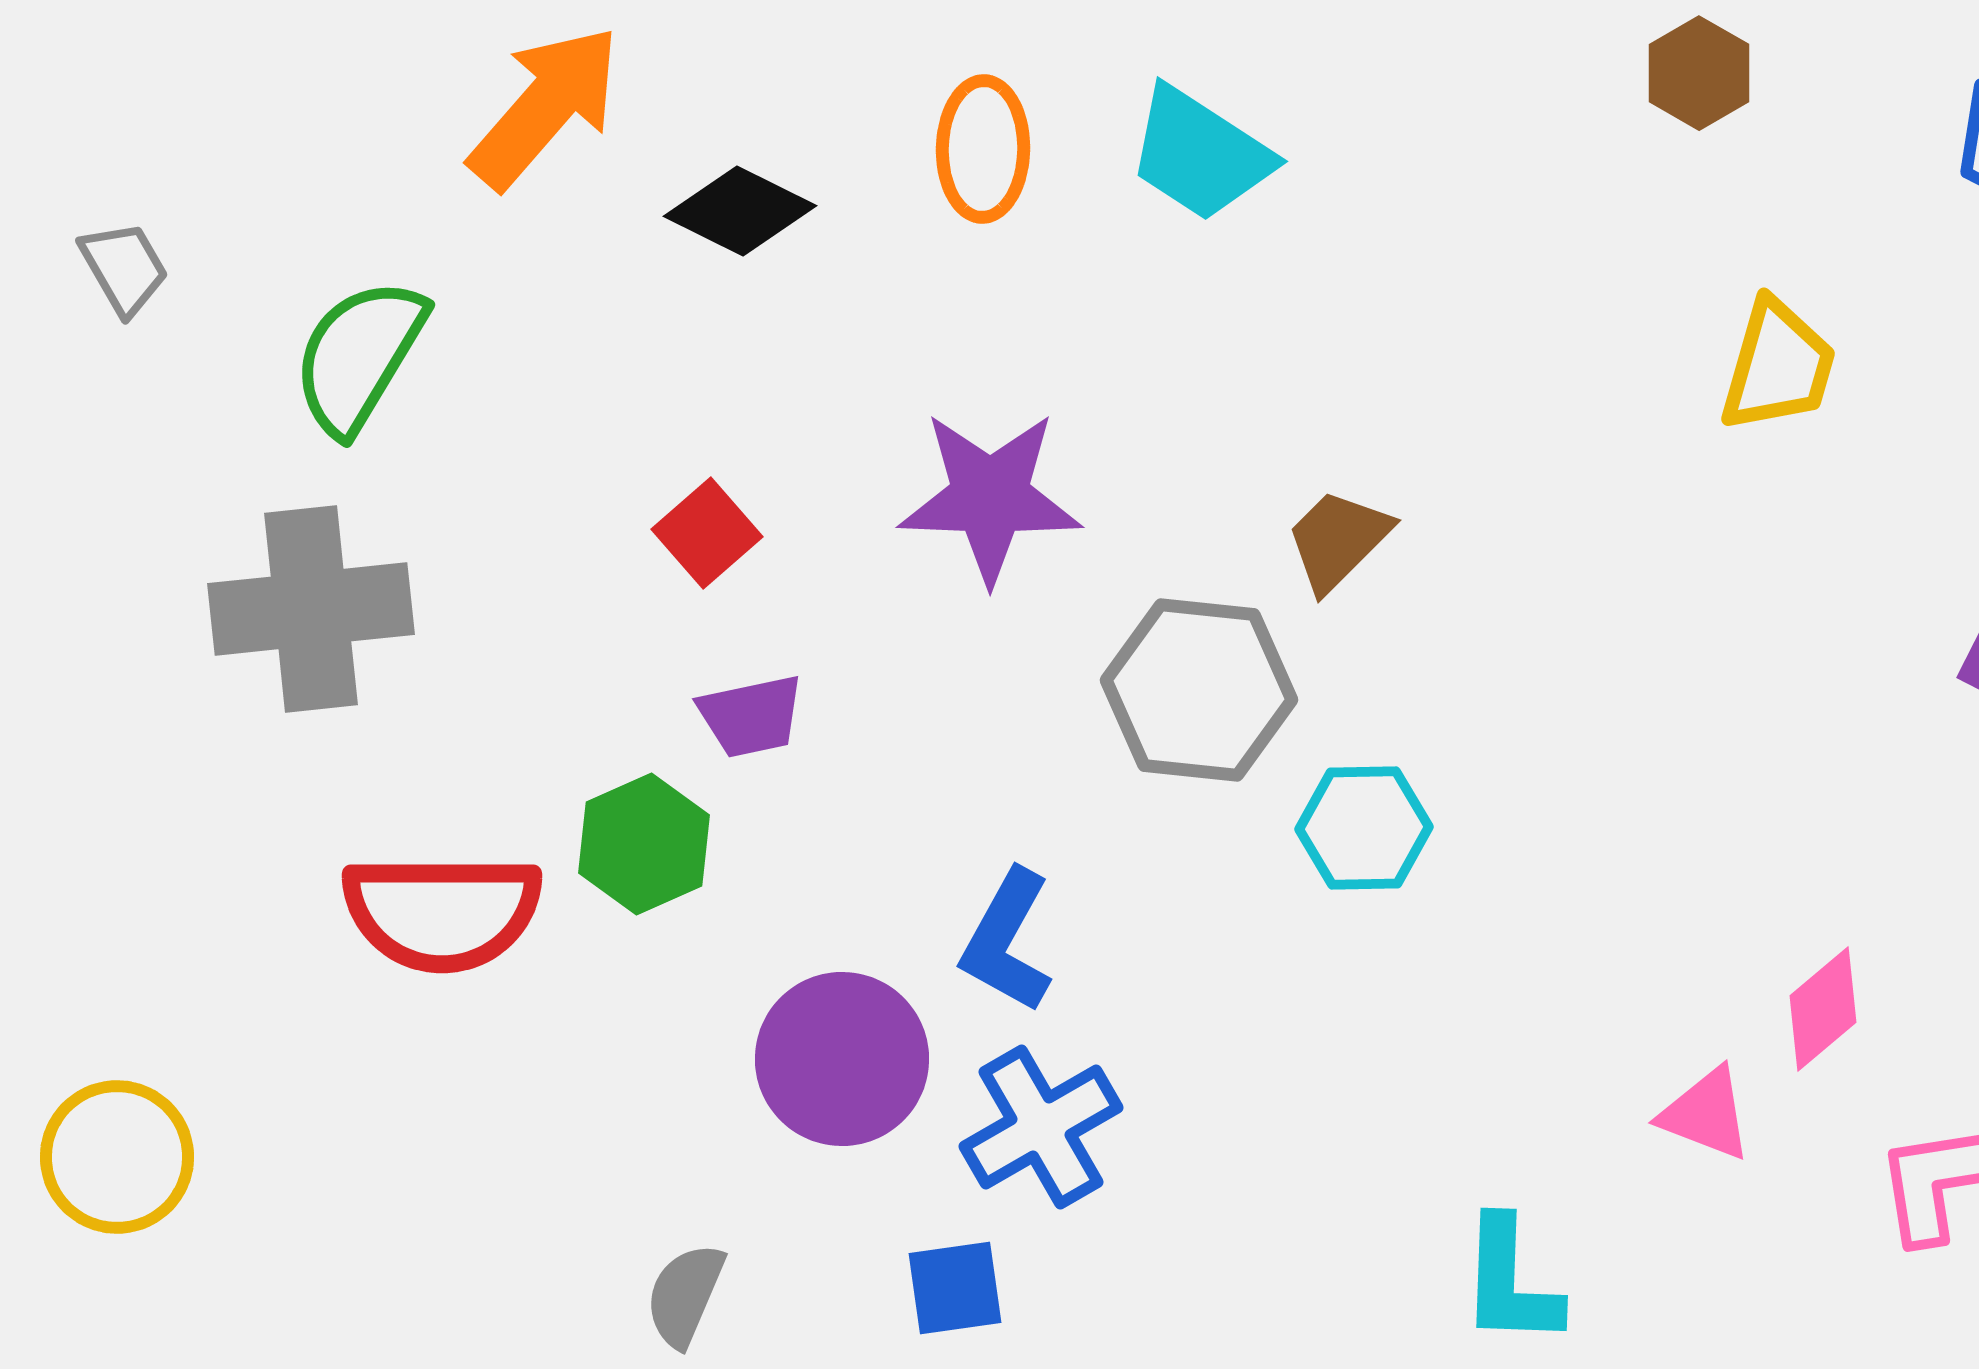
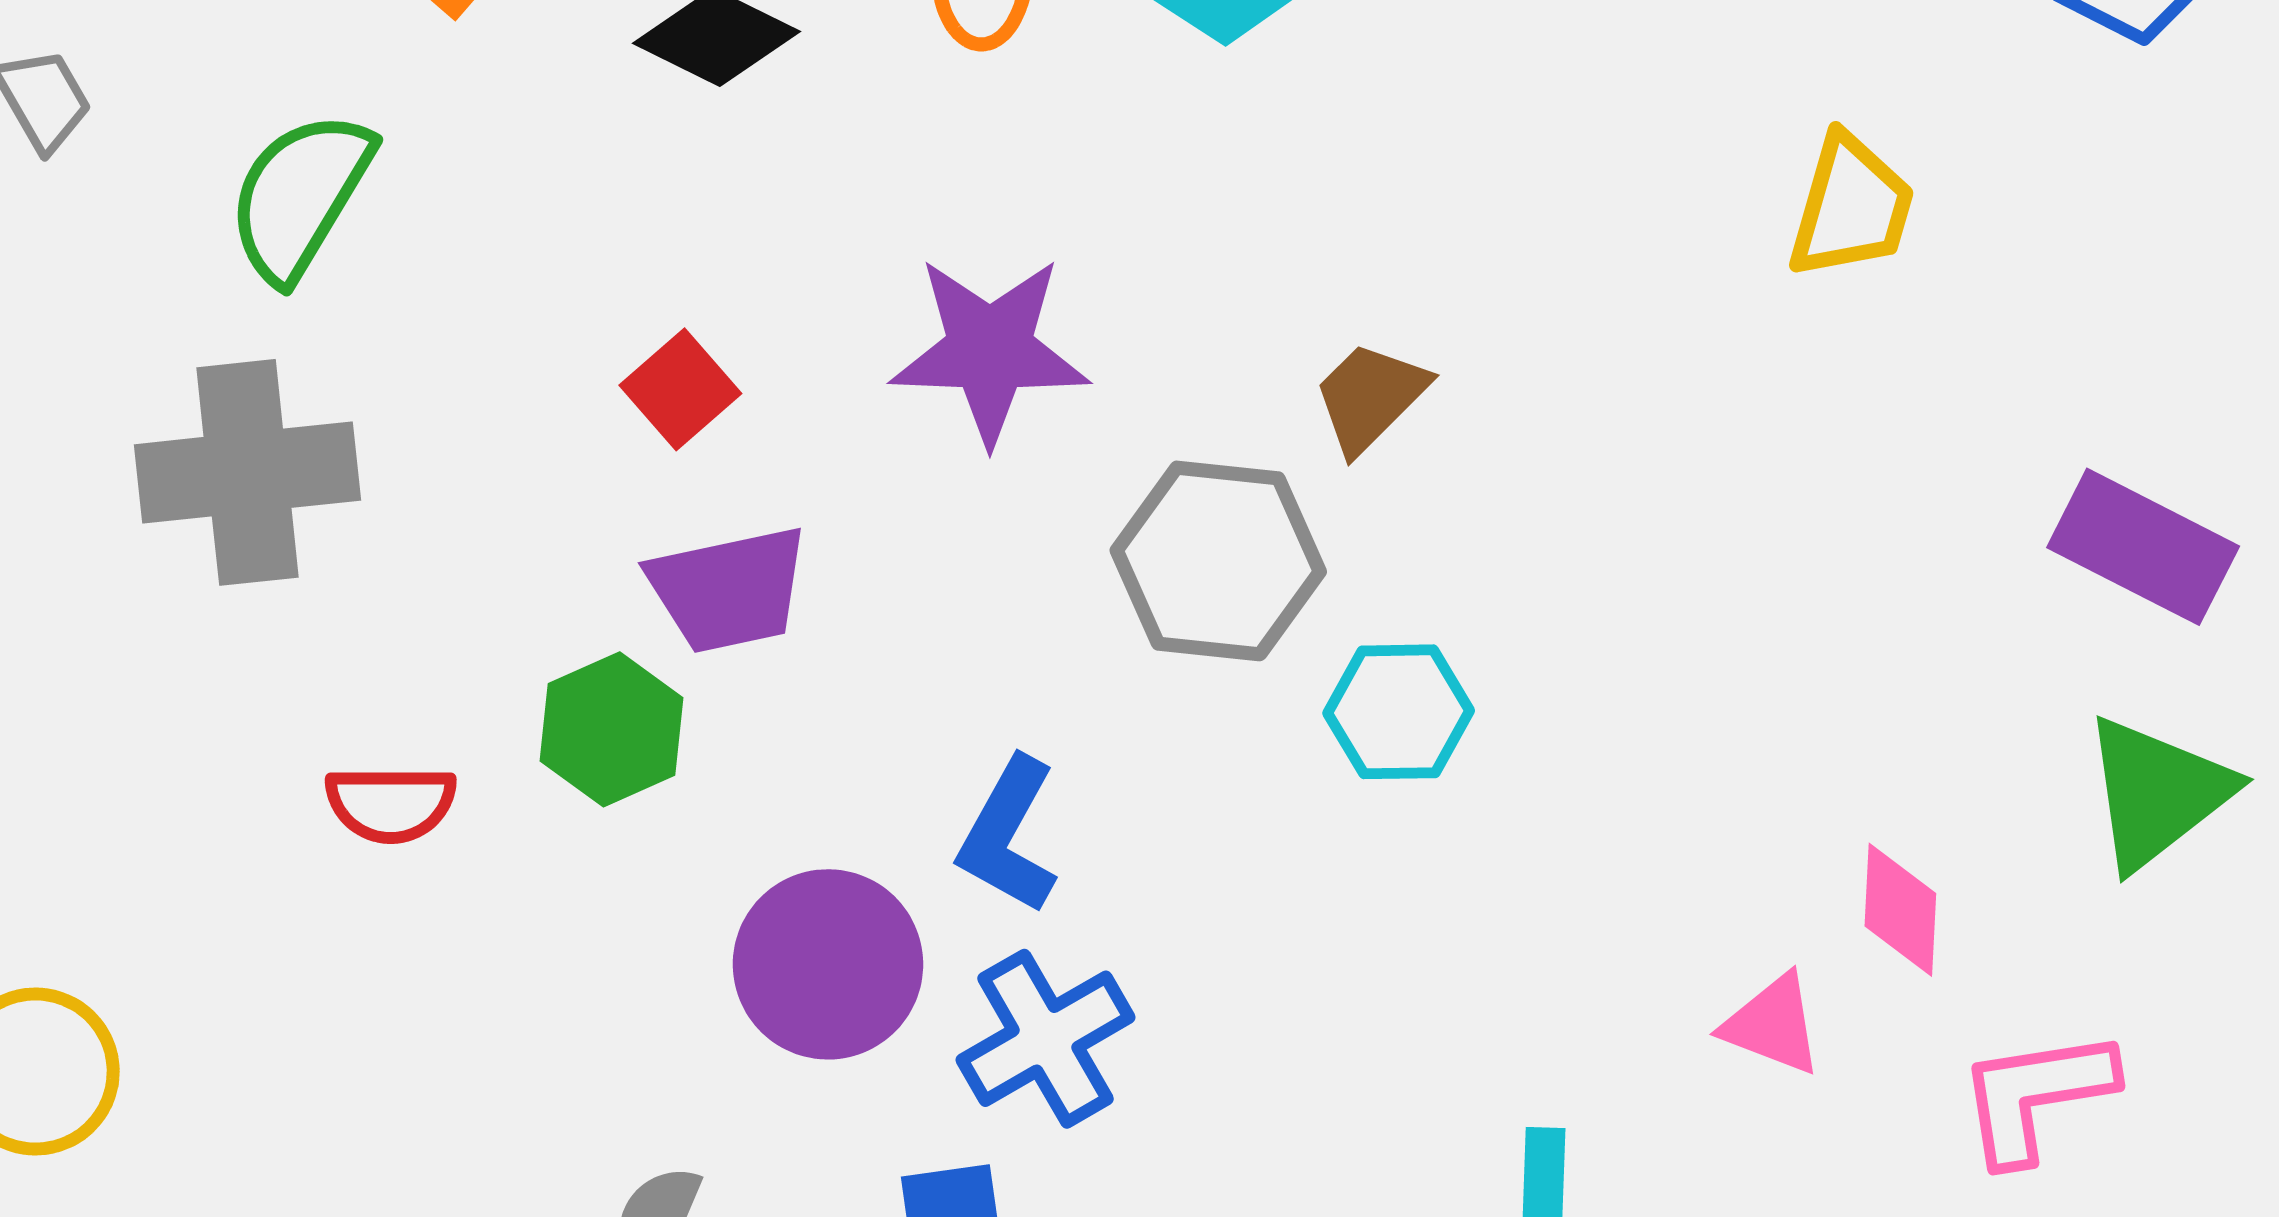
purple trapezoid: (751, 716) -> (729, 589), size x1.4
red semicircle: (442, 912) -> (391, 804), size x0.6
pink diamond: (1823, 1009) -> (1900, 910), turned -47

